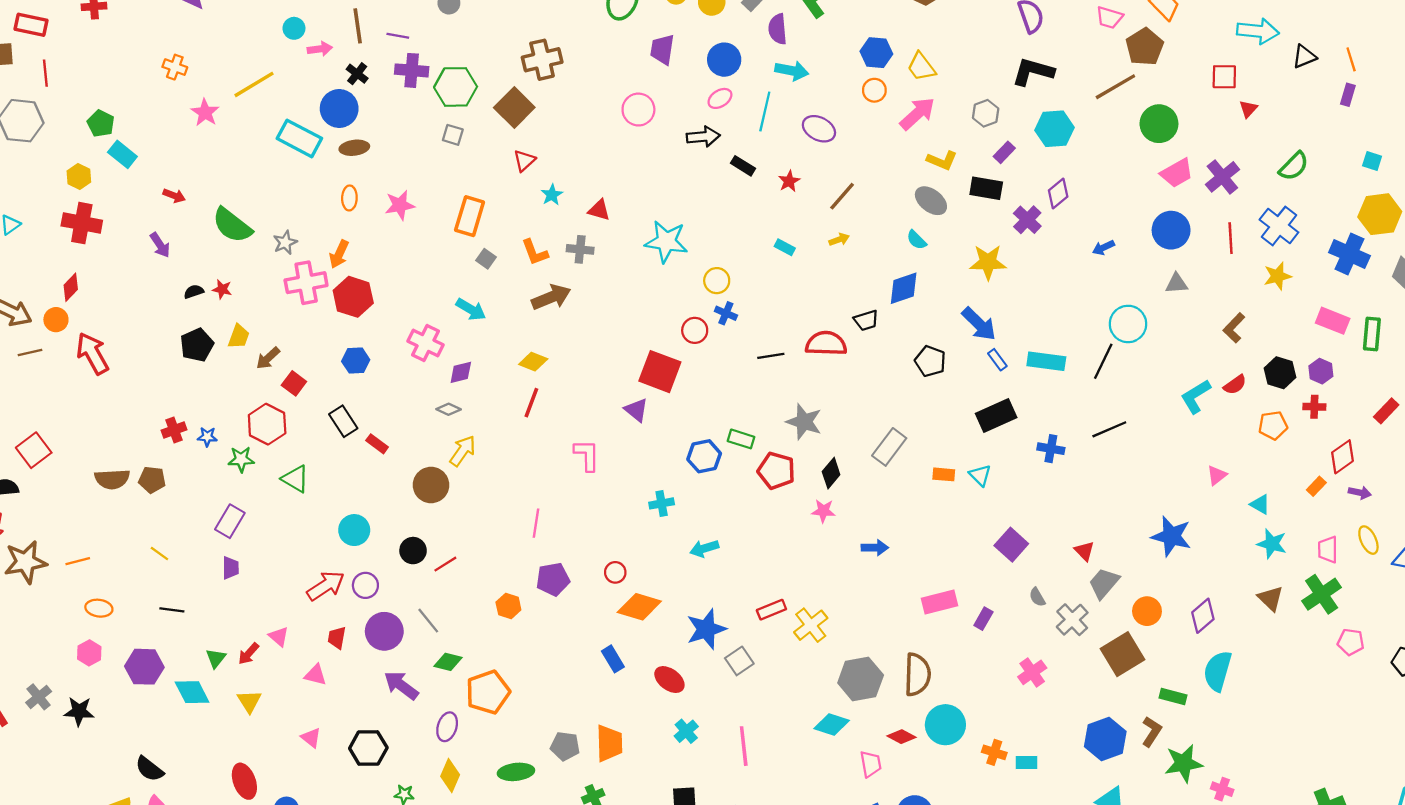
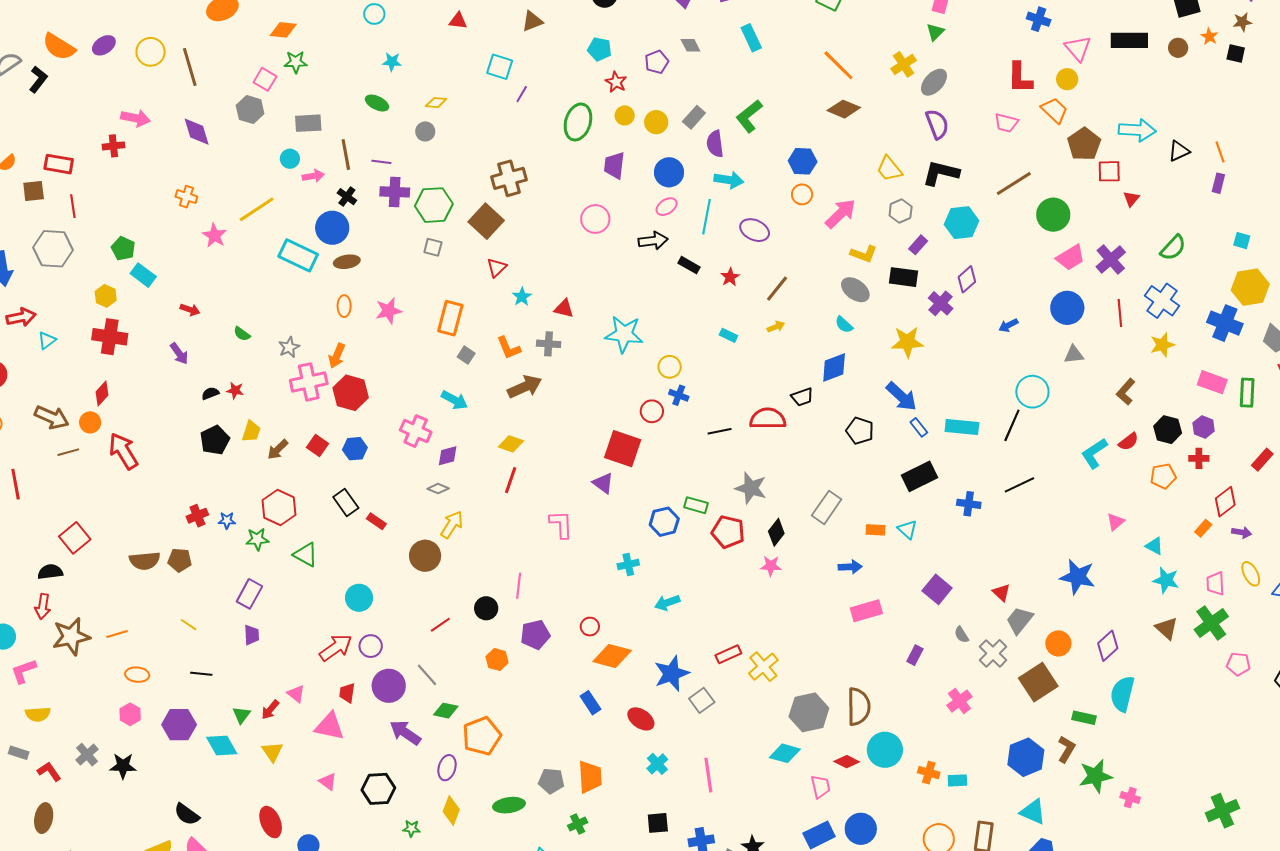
brown pentagon: (1145, 47) -> (1084, 144), moved
yellow trapezoid: (921, 67) -> (889, 169), moved
green semicircle: (232, 225) -> (242, 334), size x0.5
red square: (294, 383) -> (317, 445), moved
blue arrow: (875, 548) -> (850, 567), moved
black circle: (413, 551) -> (486, 608), moved
pink rectangle: (940, 602) -> (866, 611), moved
pink triangle: (315, 675) -> (330, 726), size x1.5

